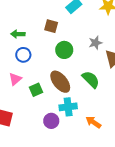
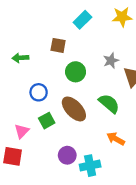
blue circle: (23, 55) -> (39, 92), moved
pink triangle: (15, 79) -> (22, 131), moved
cyan cross: (68, 107) -> (90, 166), moved
orange arrow: (93, 122) -> (116, 139), moved

